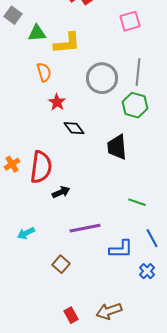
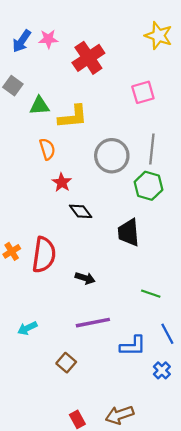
black arrow: (61, 192) -> (85, 278), moved, turned 42

